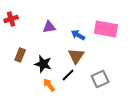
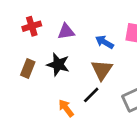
red cross: (11, 19) -> (32, 26), moved
black star: (43, 64) -> (58, 65), moved

